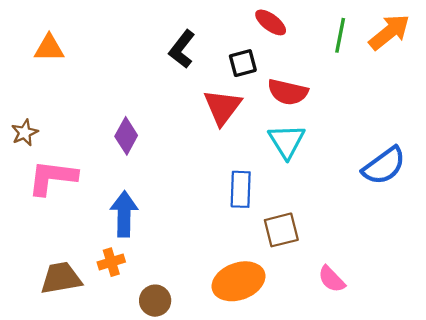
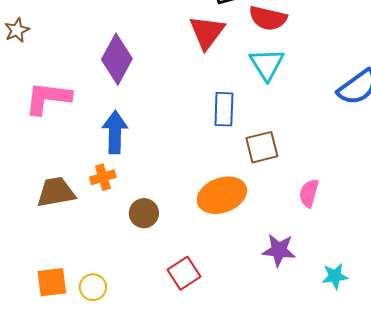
brown star: (25, 133) -> (17, 30), moved
purple diamond: (126, 136) -> (117, 59), size x1.4
pink semicircle: (332, 279) -> (309, 193), turned 60

